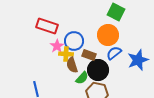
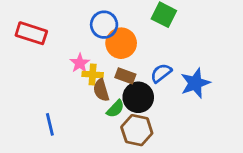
red rectangle: (47, 26) -> (31, 33), moved
orange circle: (108, 35) -> (121, 43), moved
blue circle: (74, 41) -> (104, 25), moved

